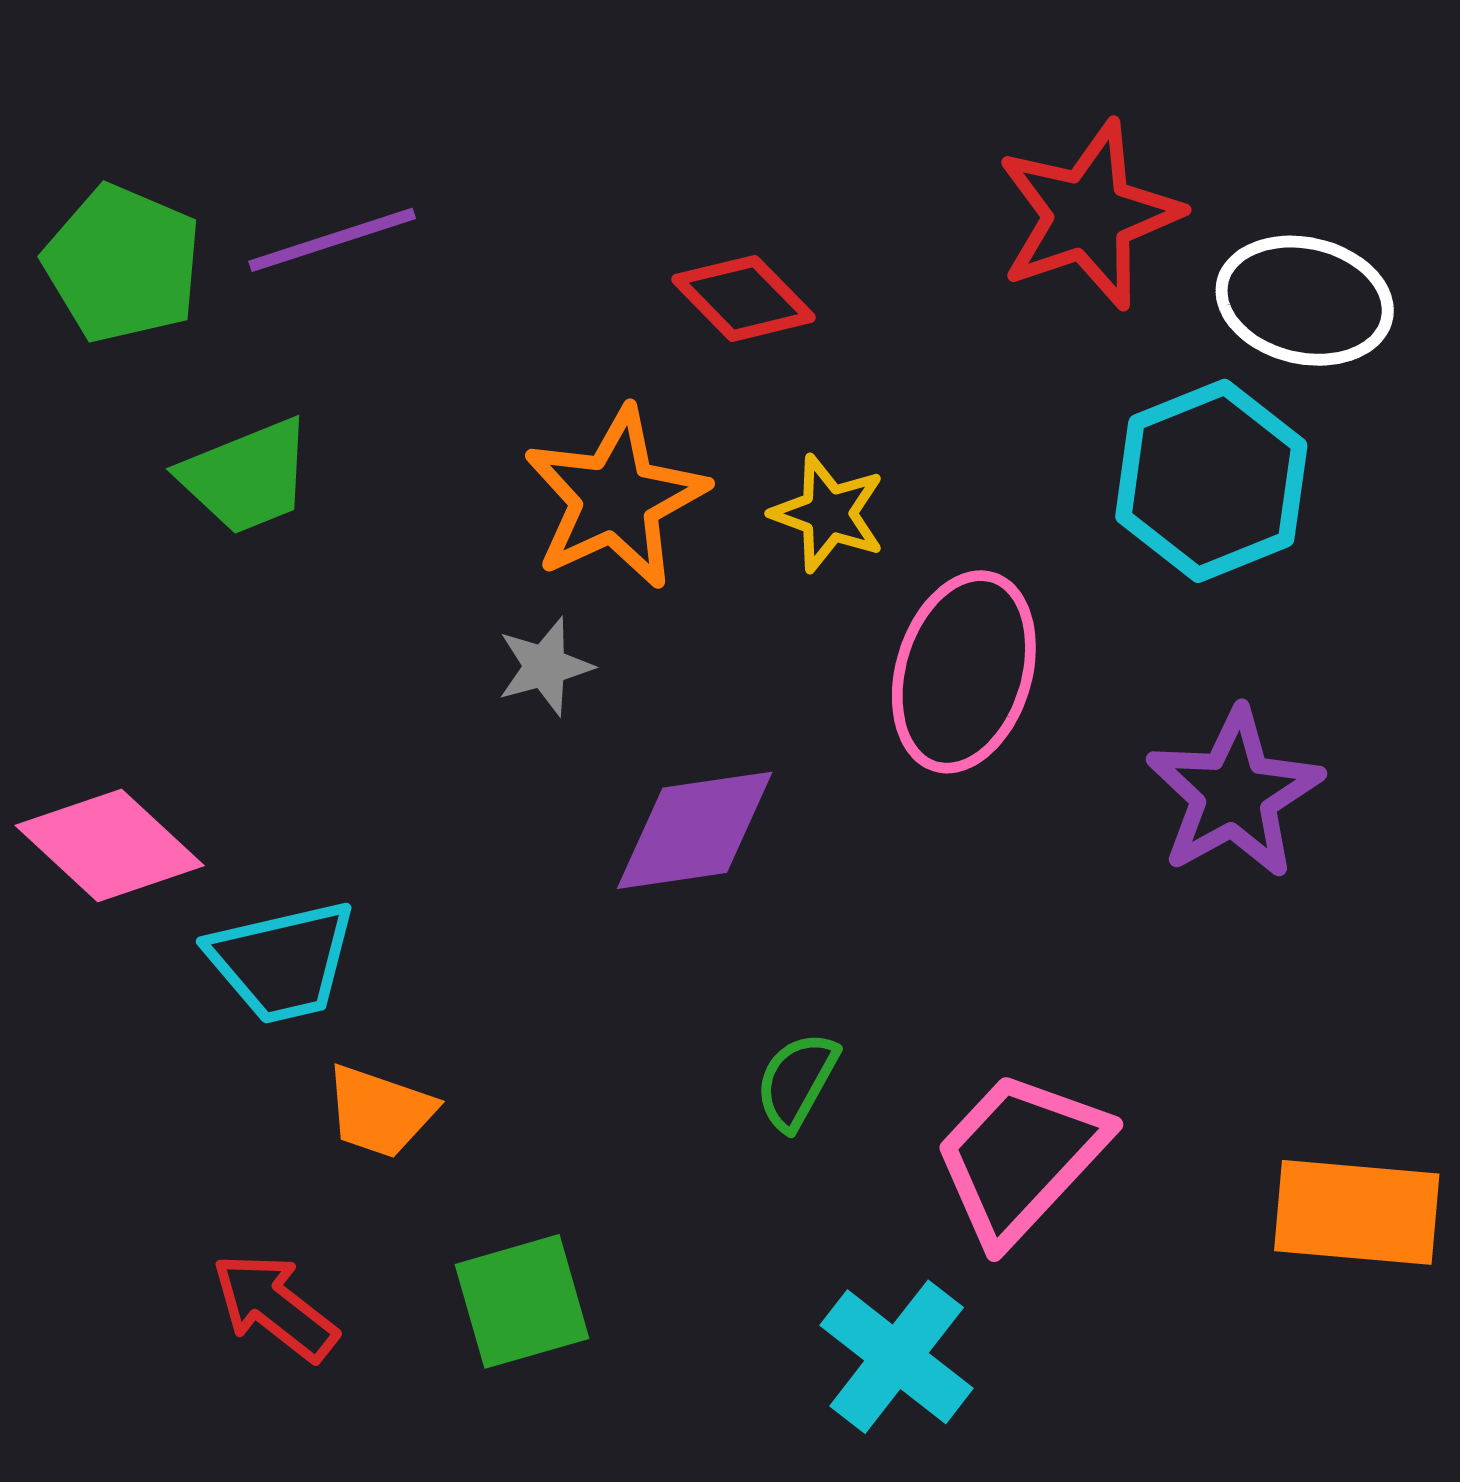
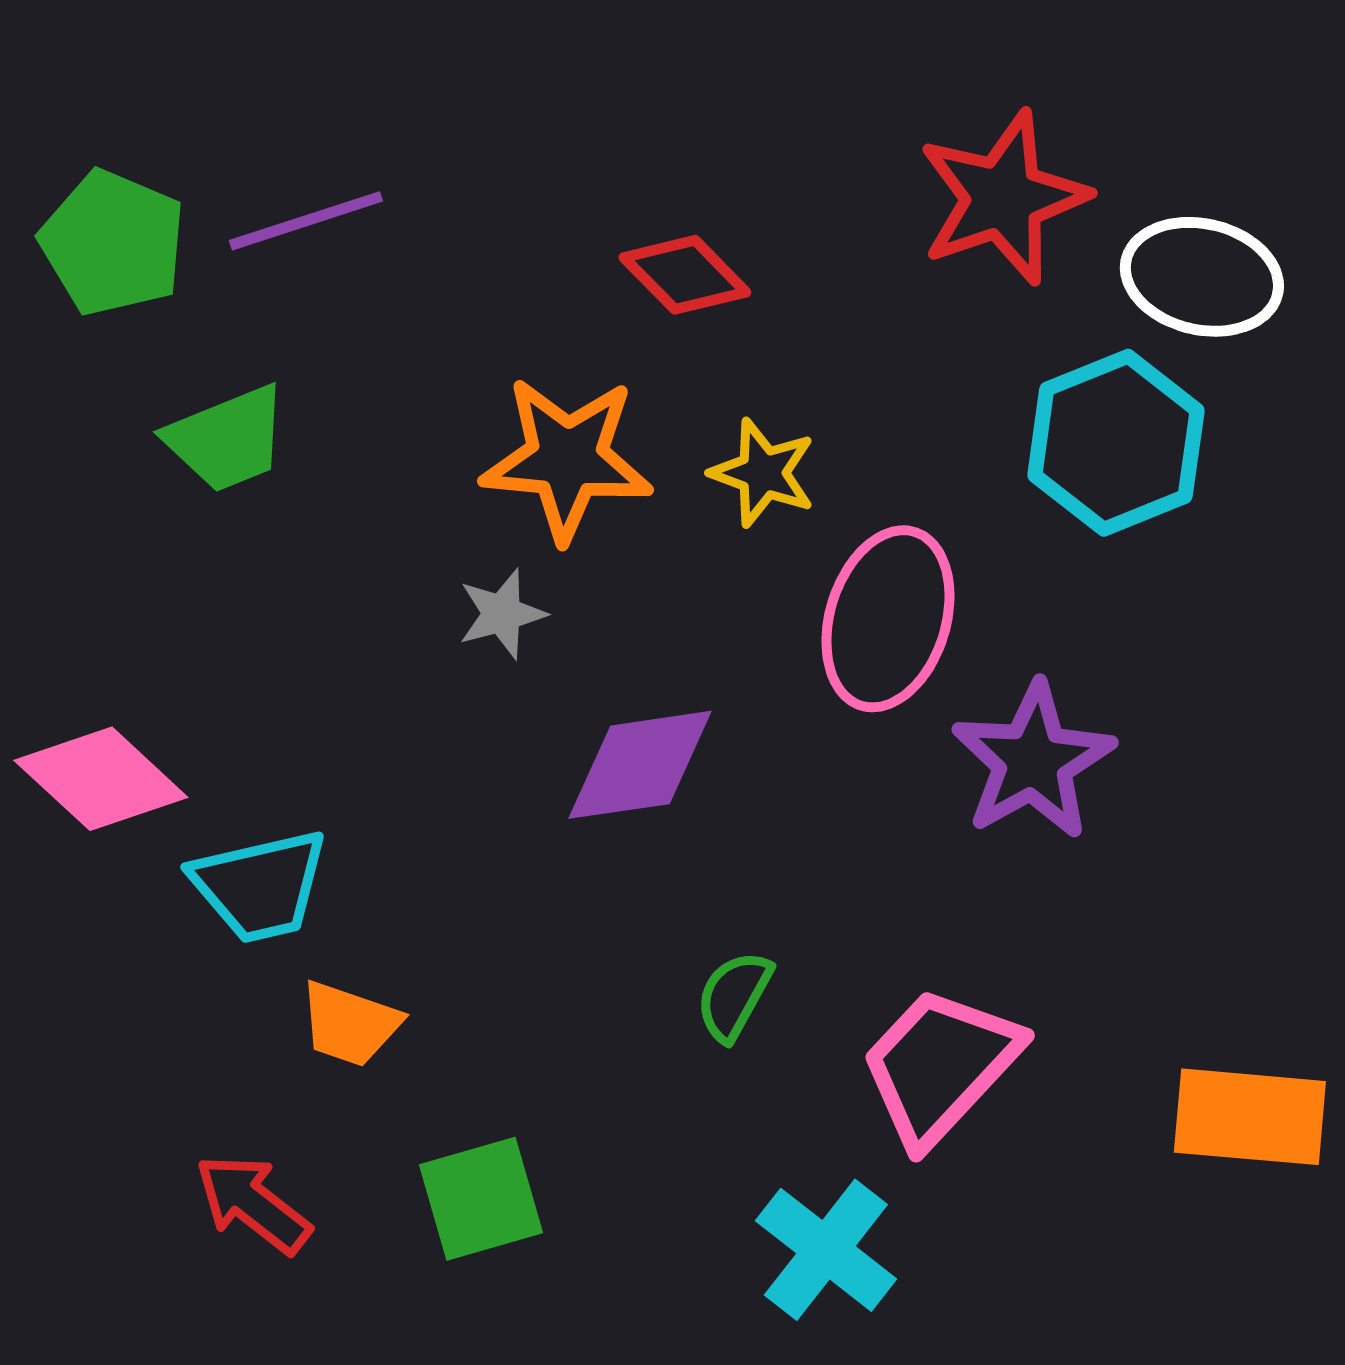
orange star: (615, 498) -> (567, 459), turned 30
purple star: (1234, 793) -> (1033, 761), moved

